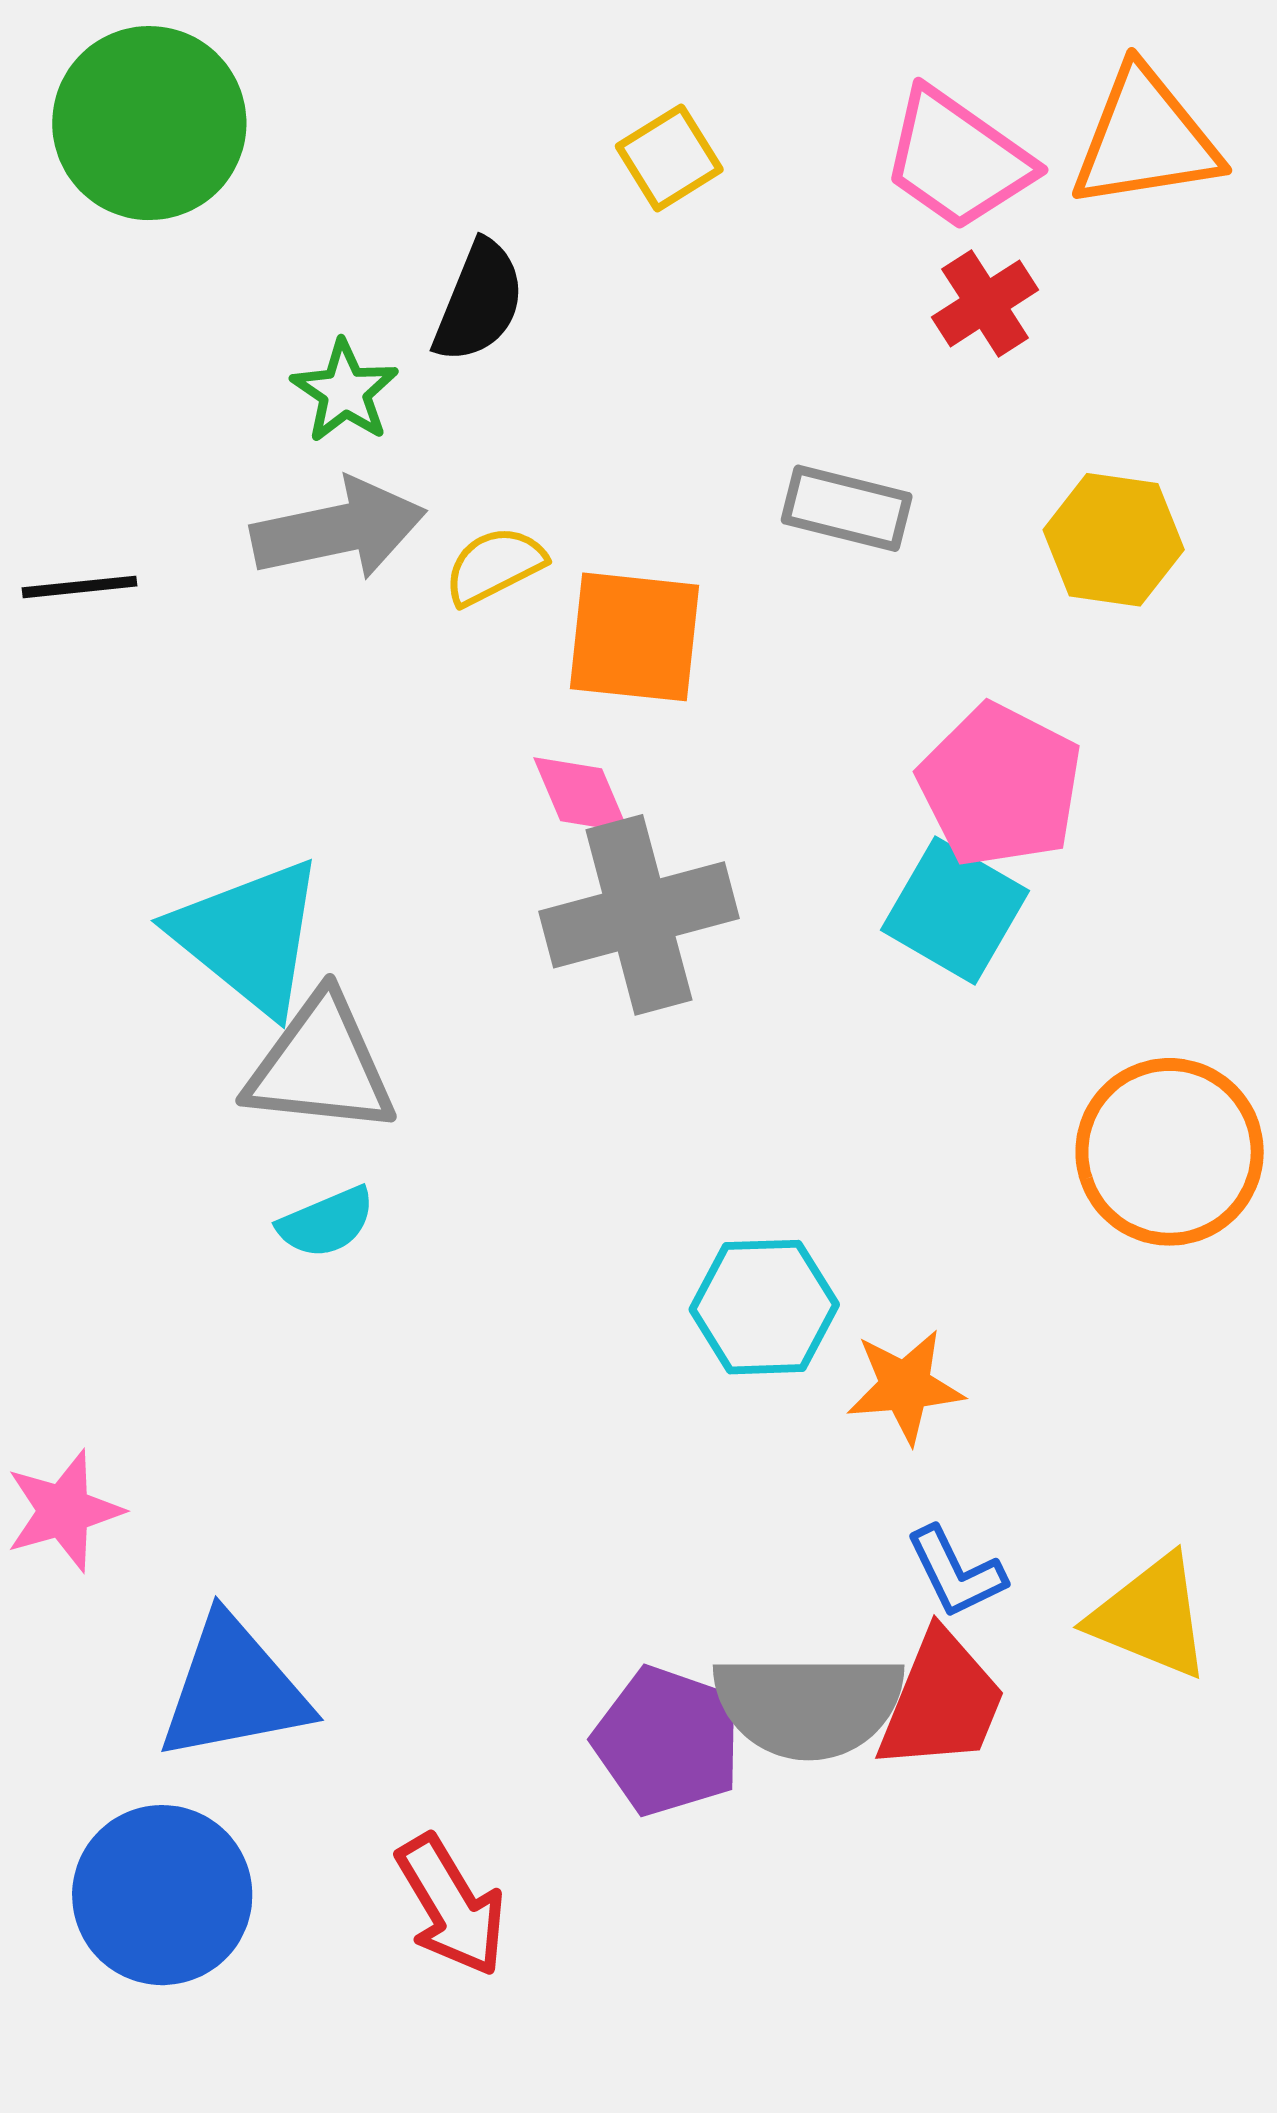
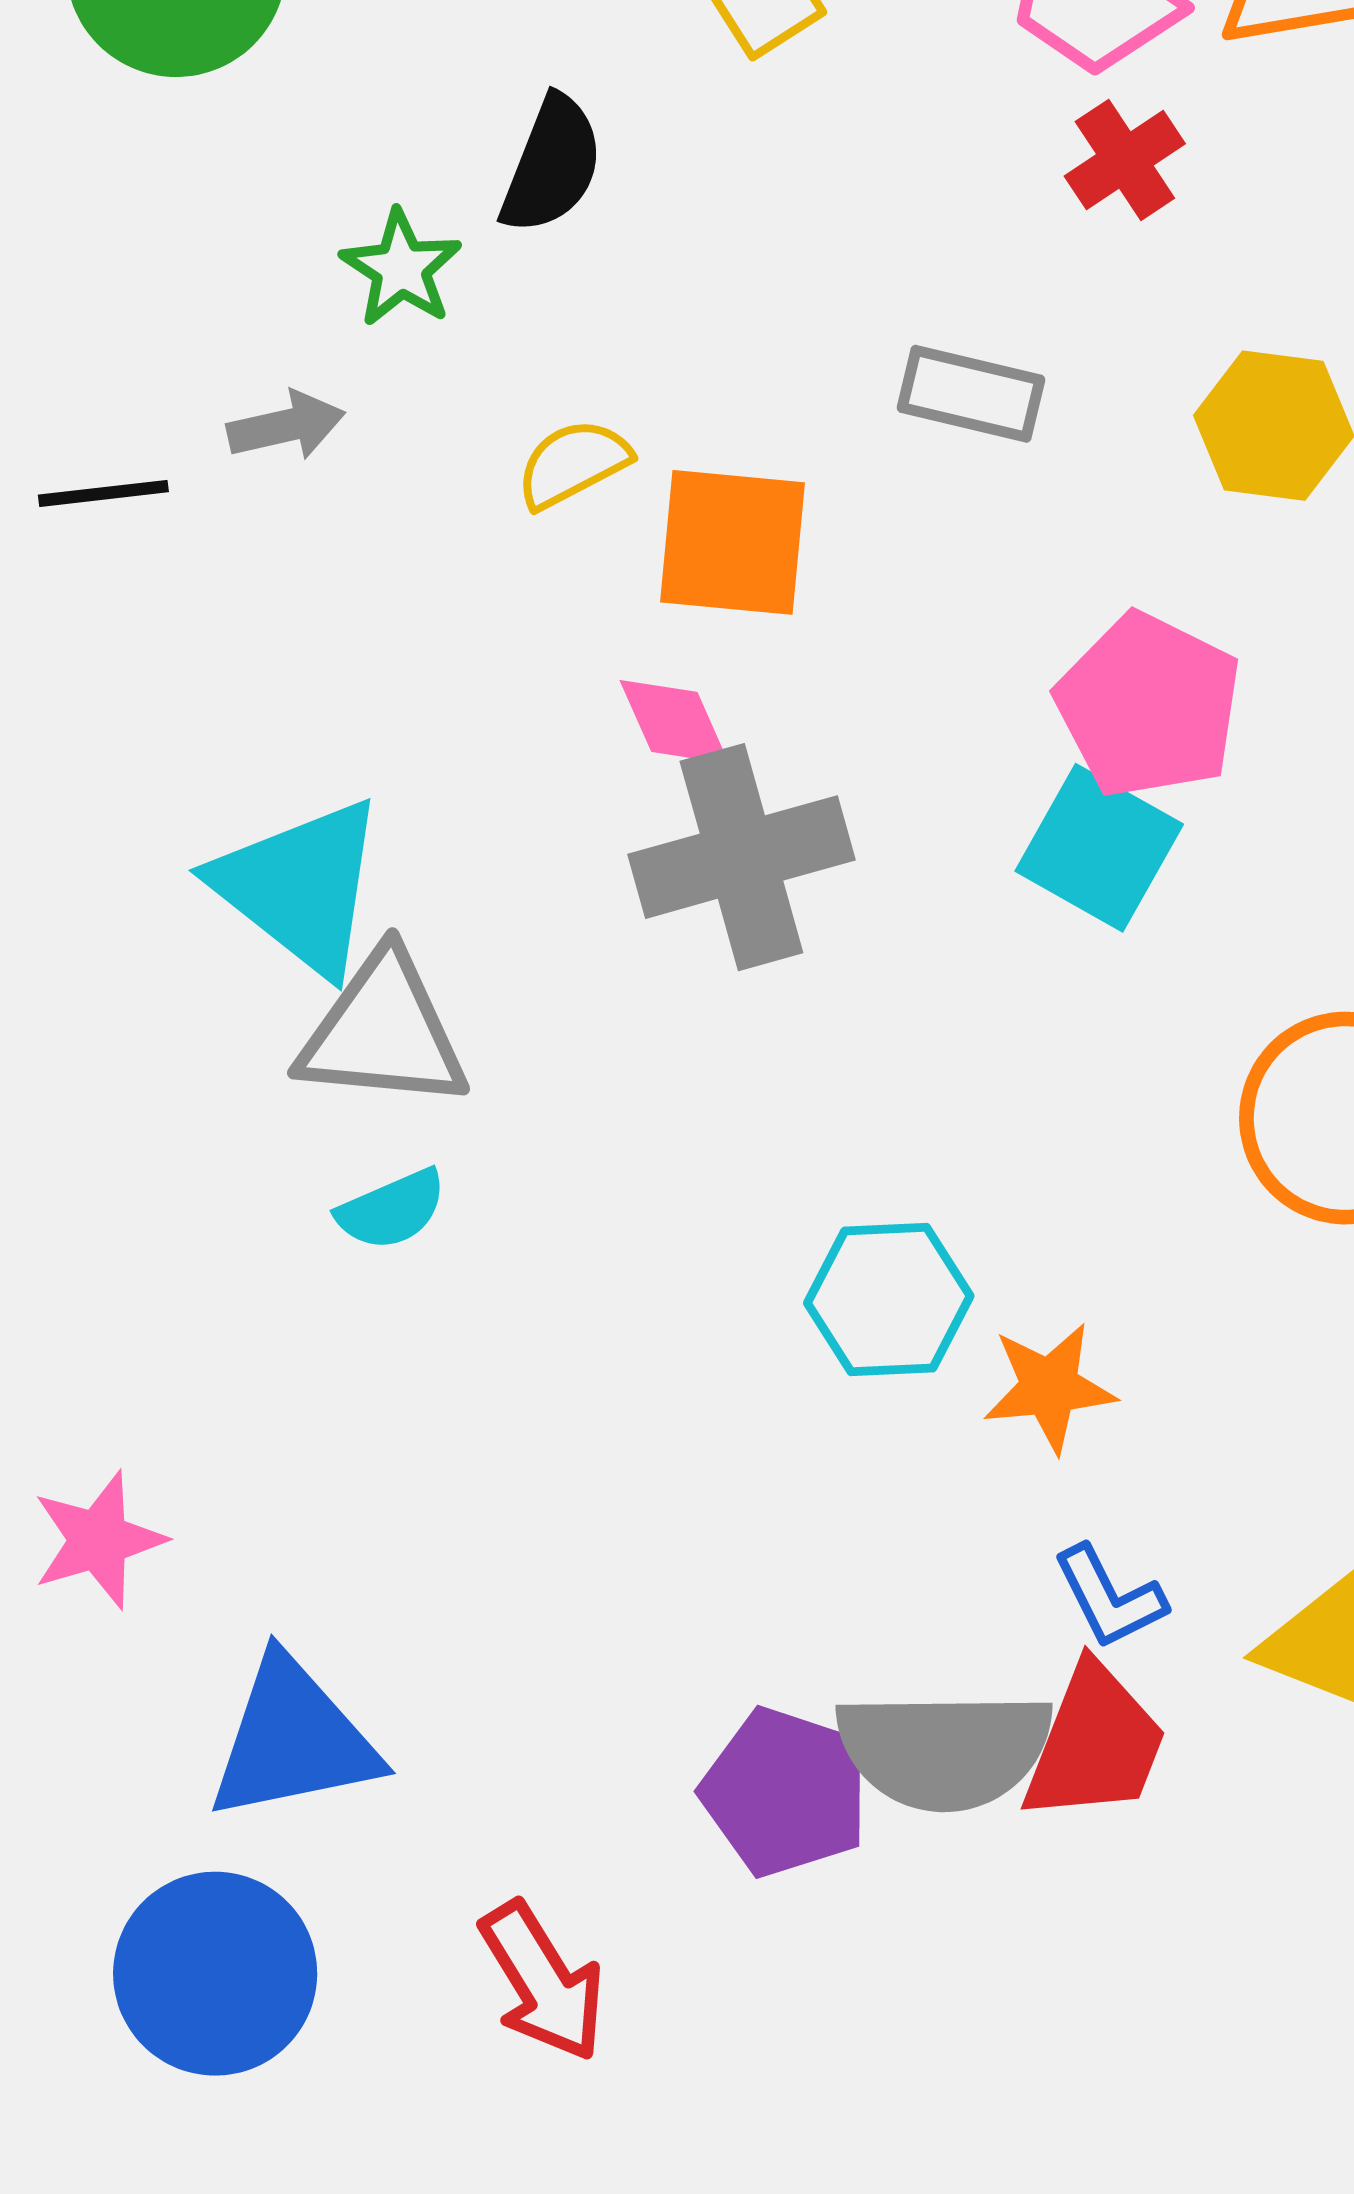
gray arrow: (339, 529) -> (286, 426), moved, size x0.6

